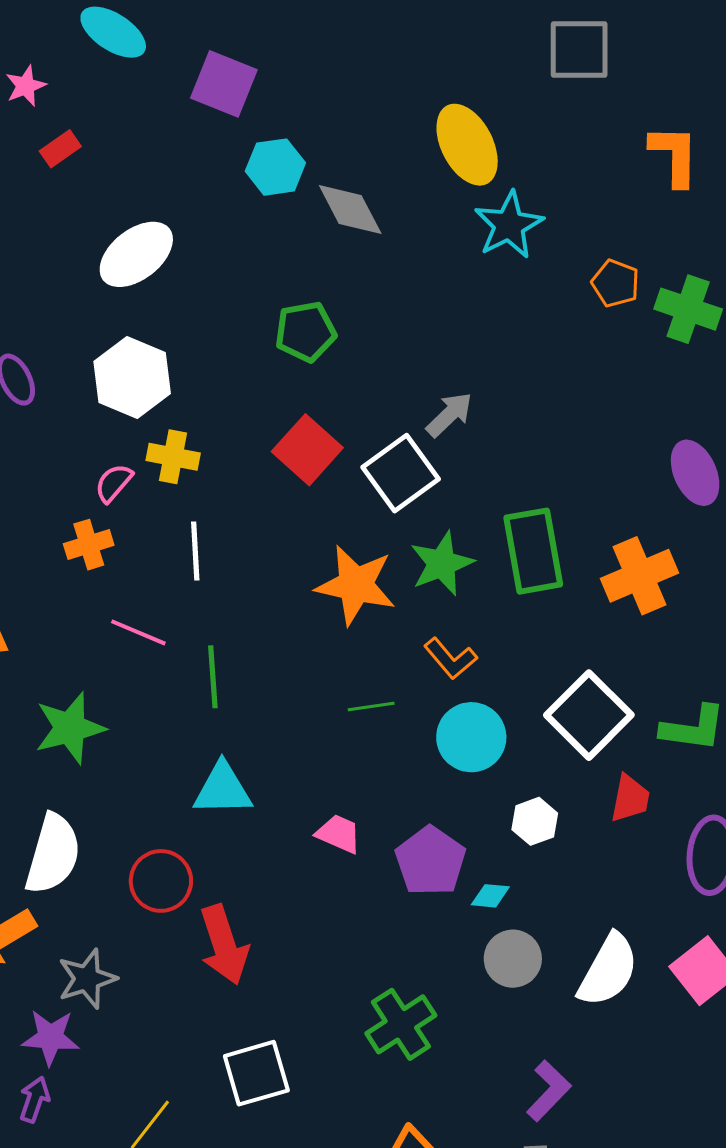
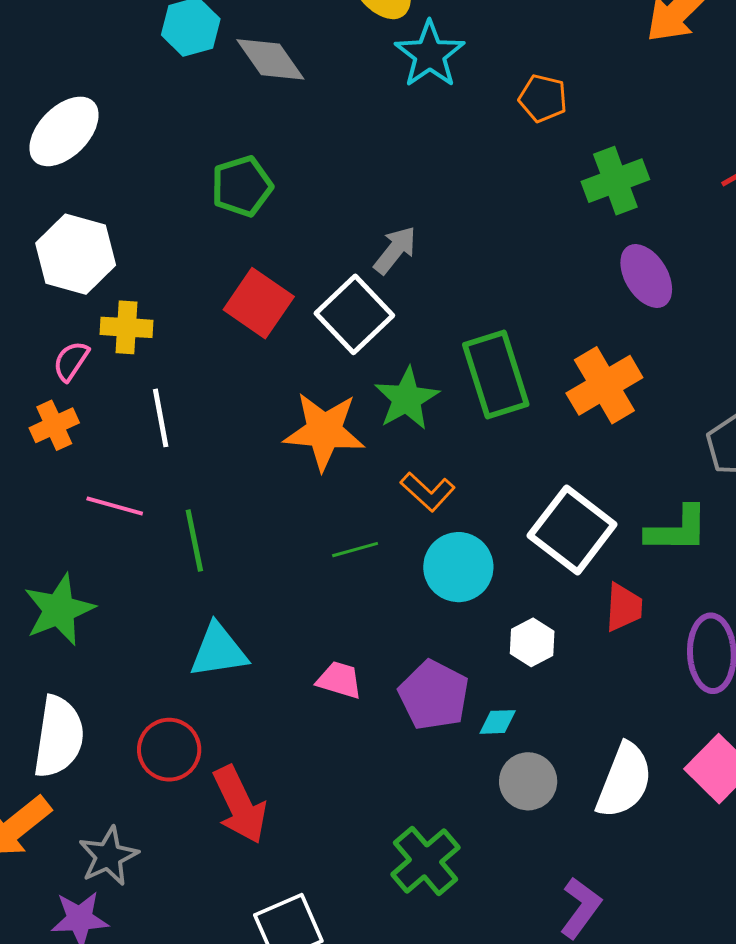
green cross: (688, 309) -> (615, 181), moved, turned -32

